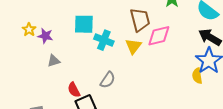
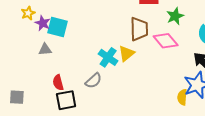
cyan square: (84, 24) -> (57, 27), moved
pink diamond: (159, 36) -> (166, 41), moved, turned 50
cyan cross: (104, 40) -> (108, 57), moved

